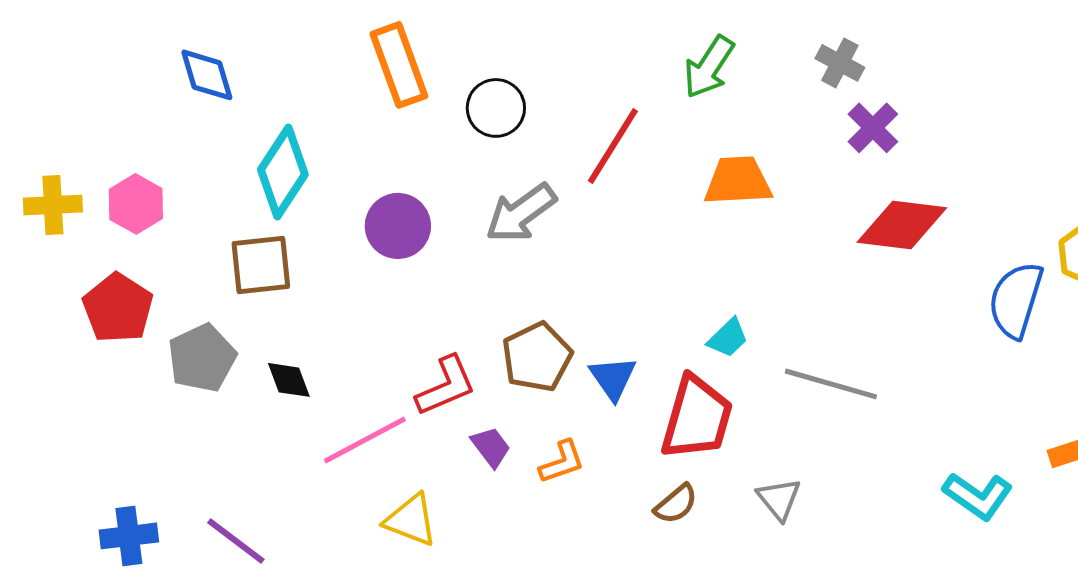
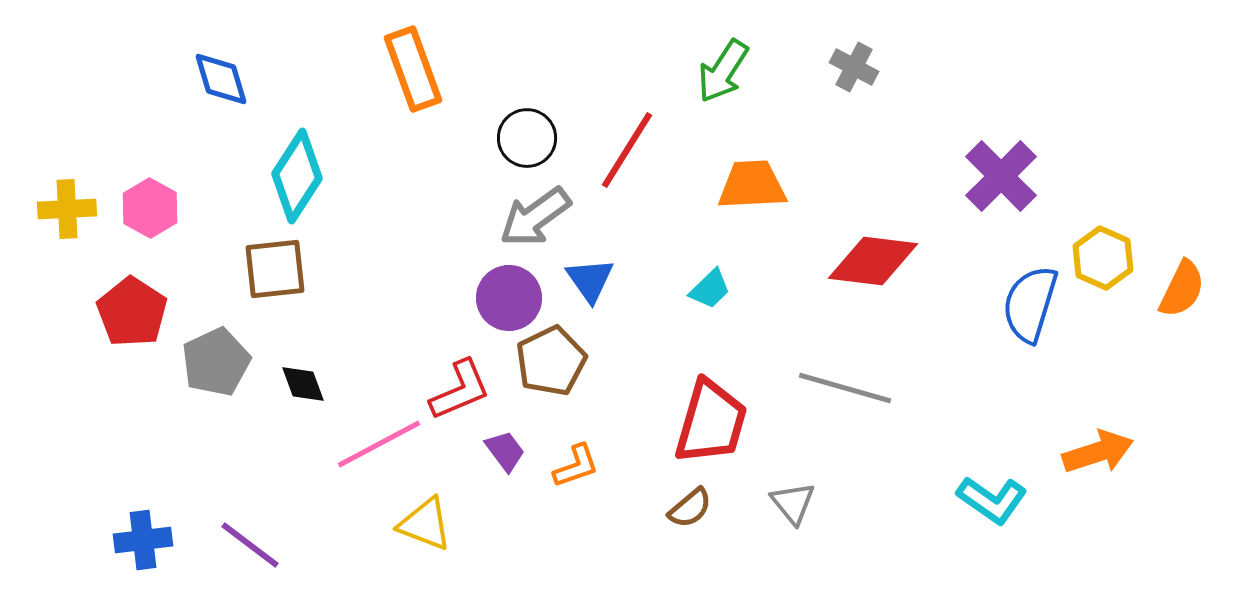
black circle: (496, 108) -> (527, 138), moved
purple cross: (873, 128) -> (1001, 176), moved, size x1.4
red diamond: (902, 225) -> (873, 261), moved
purple circle: (398, 226) -> (509, 298), moved
cyan trapezoid: (728, 338) -> (710, 289), moved
blue triangle: (613, 378) -> (590, 280), moved

